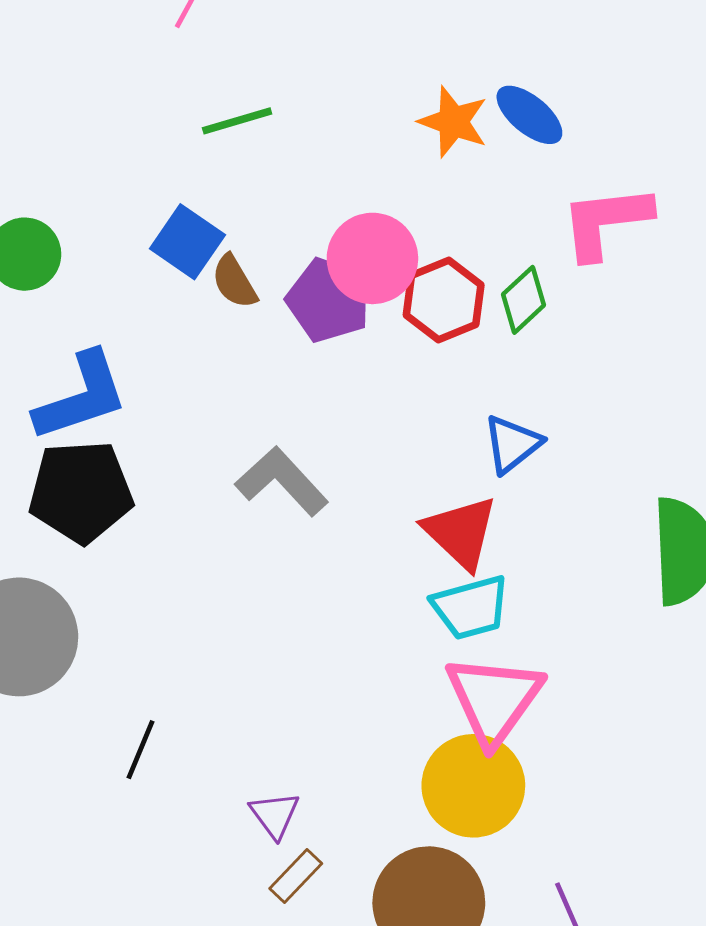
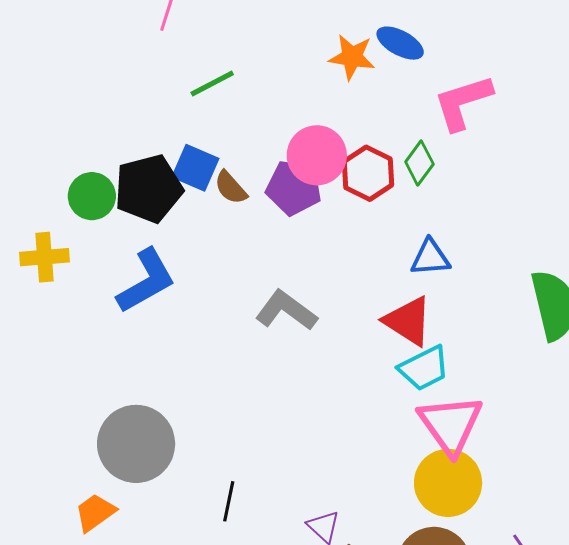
blue triangle: (512, 444) -> (430, 258), turned 45
black pentagon: (81, 492) -> (149, 189), moved

